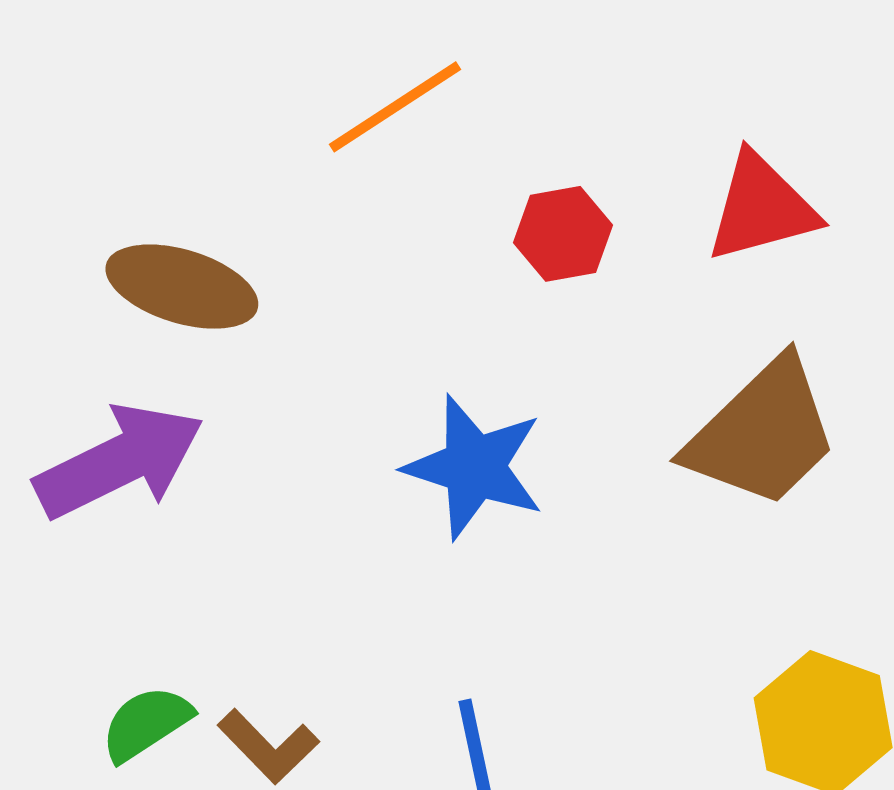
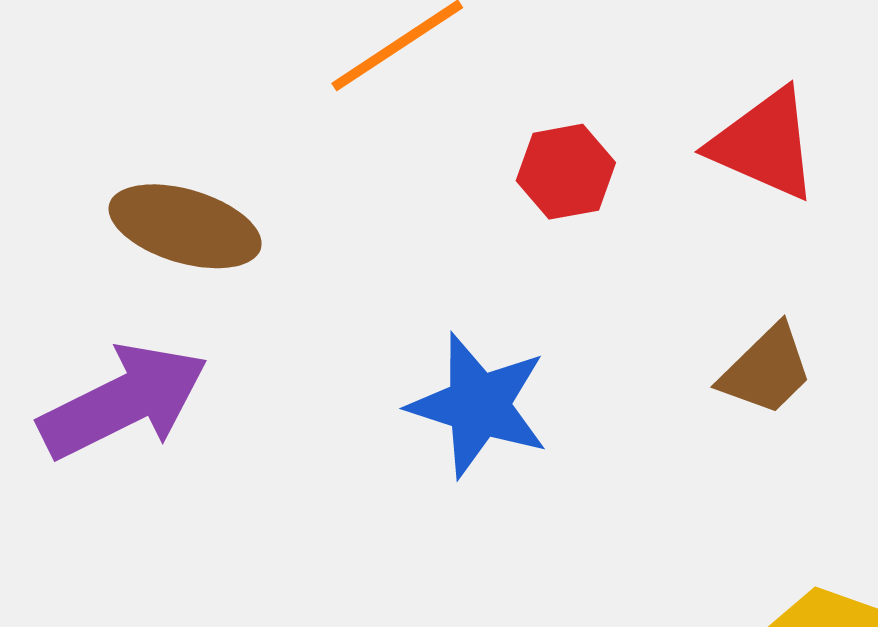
red triangle: (762, 208) -> (764, 144), turned 39
brown trapezoid: (762, 433) -> (766, 370), size x0.6

